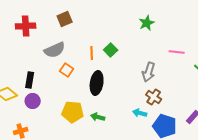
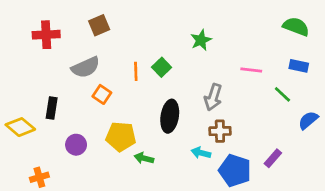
green star: (147, 23) -> (201, 40), moved
black ellipse: (97, 83) -> (170, 116), moved
brown cross: (154, 97) -> (220, 131), turned -35
purple circle: (33, 101) -> (76, 145), moved
yellow pentagon: (73, 112) -> (121, 137), moved

